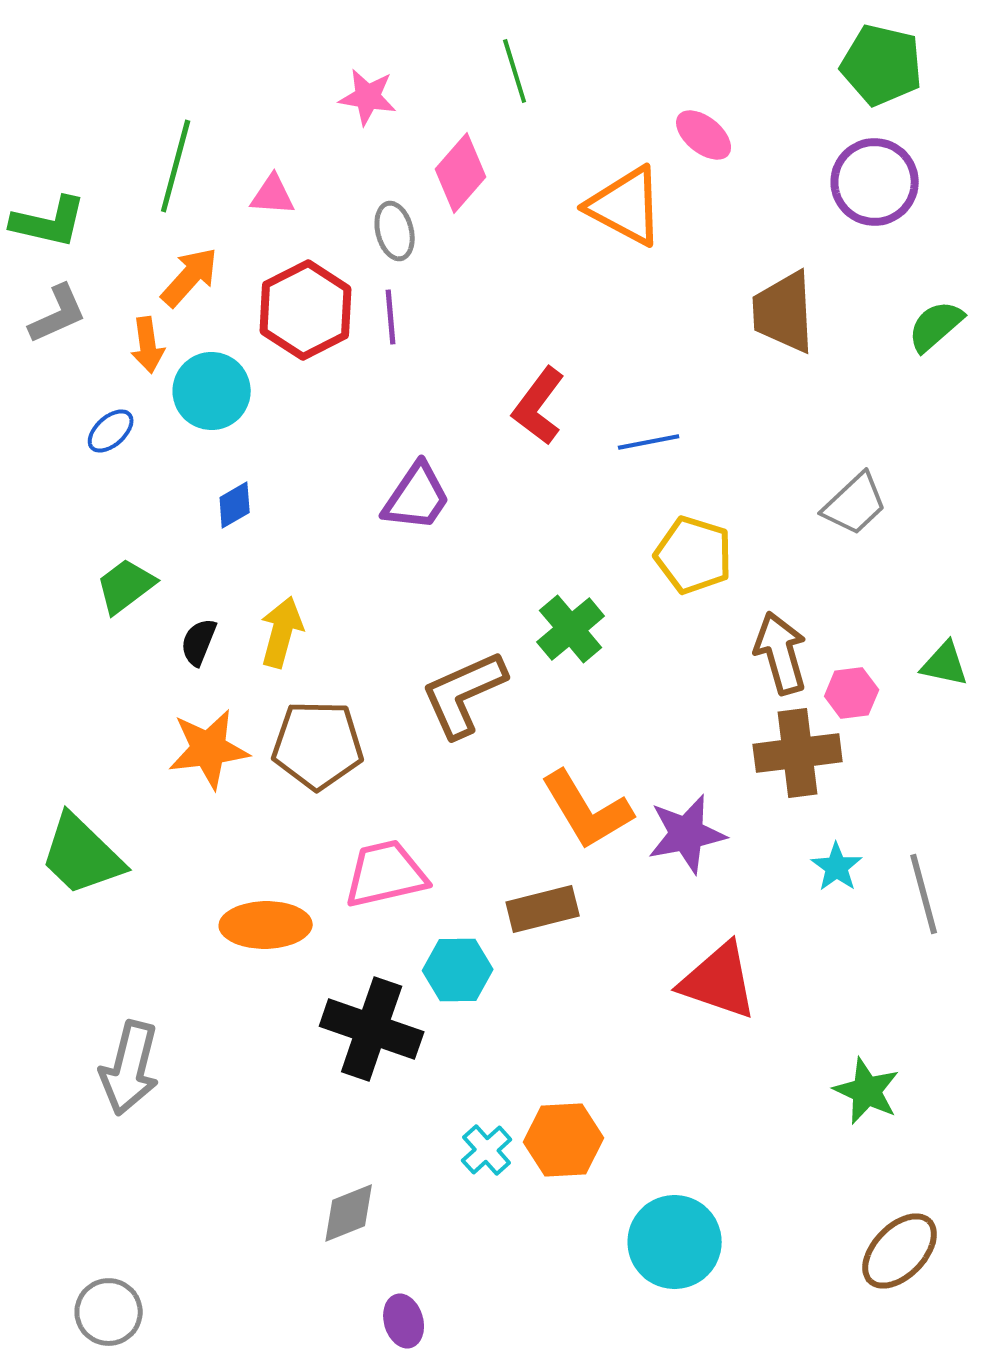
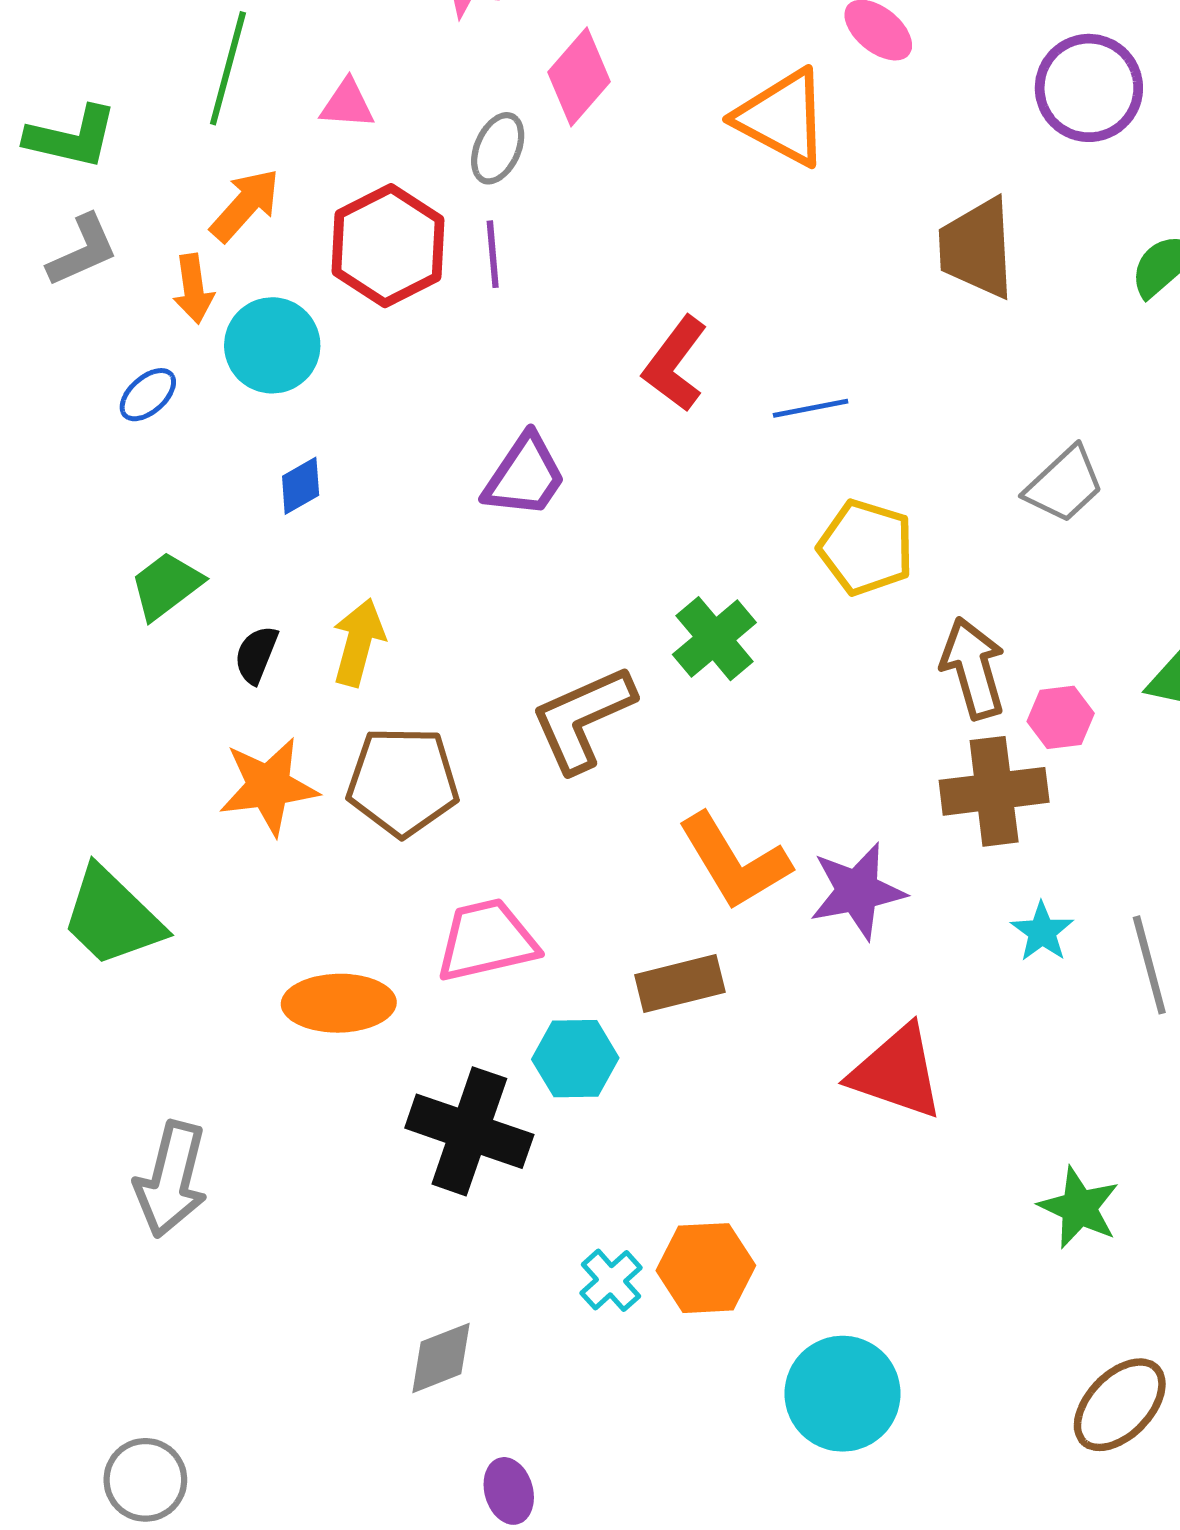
gray ellipse: (395, 231) -> (498, 148), turned 38

